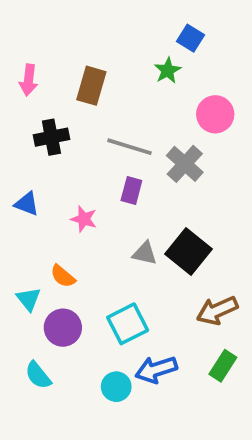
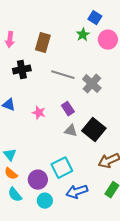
pink circle: (215, 114) -> (108, 40), moved
purple rectangle: (131, 190) -> (68, 109), moved, turned -48
orange semicircle: (63, 276) -> (11, 174), moved
purple circle: (63, 328) -> (38, 180), moved
cyan circle: (116, 387) -> (45, 201), moved

